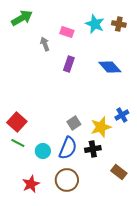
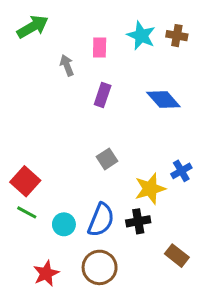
pink rectangle: (67, 32) -> (100, 47), turned 72
gray square: (74, 123) -> (107, 159), moved

